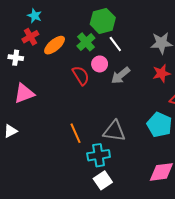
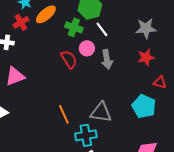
green cross: (86, 42) -> (74, 27), turned -30
orange ellipse: (55, 45) -> (46, 14), moved
gray arrow: (121, 75) -> (107, 59), turned -60

